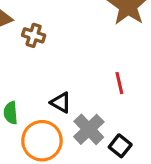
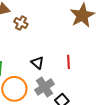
black triangle: (61, 103) -> (37, 63), moved

